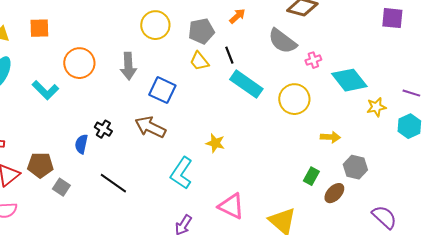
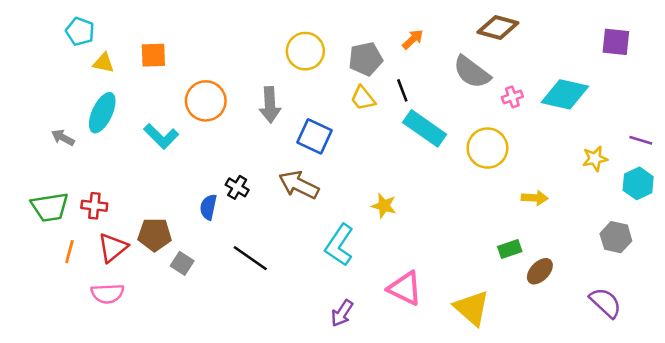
cyan diamond: (349, 80) -> (565, 94), moved, turned -39
gray hexagon: (355, 167) -> (616, 237), moved
green rectangle: (311, 176) -> (510, 249), turned 42

